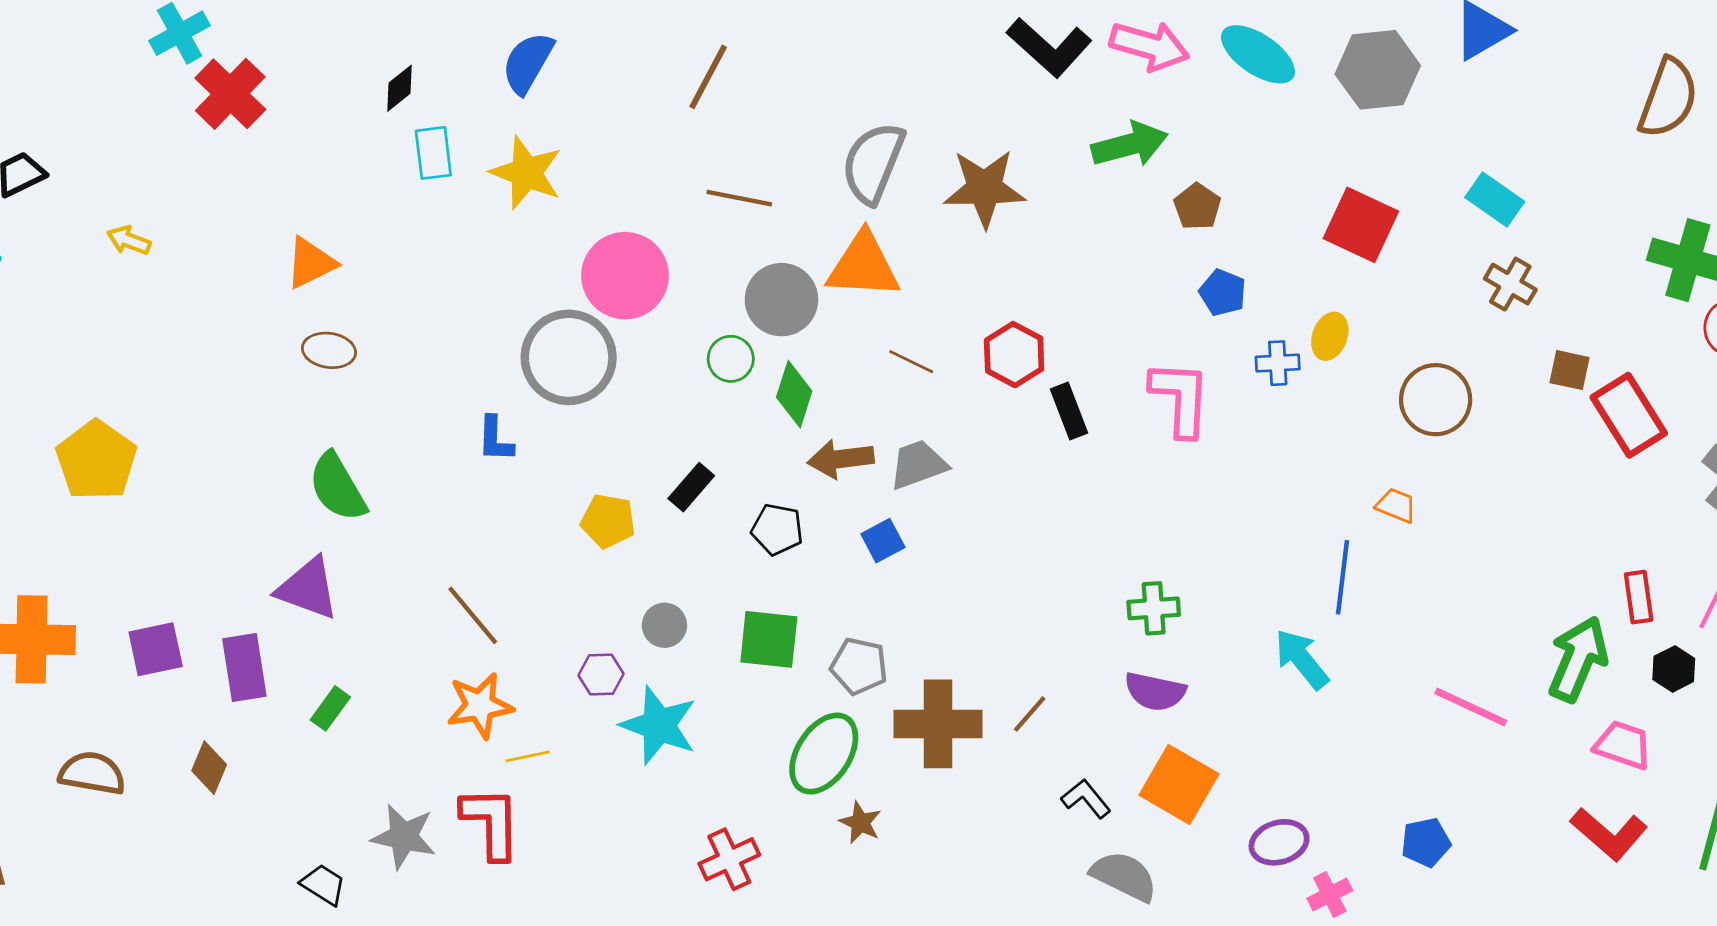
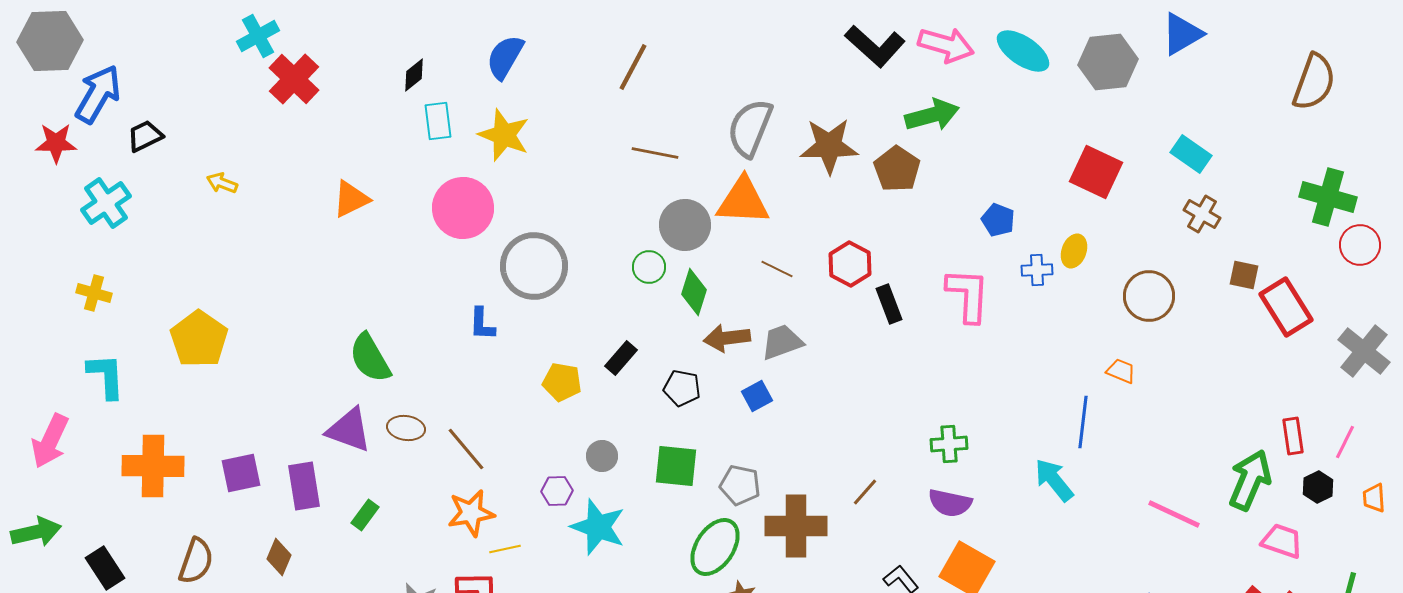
brown pentagon: (1197, 207) -> (897, 169), moved, size x1.4
pink circle: (625, 276) -> (463, 208), moved
brown ellipse: (329, 350) -> (406, 428), moved
brown line: (1030, 714) -> (865, 492), moved
brown semicircle: (92, 773) -> (196, 561), turned 99

